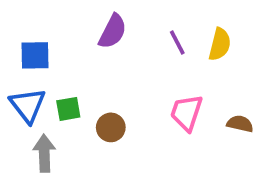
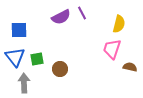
purple semicircle: (113, 31) -> (61, 17), turned 36
purple line: (177, 42) -> (82, 13), moved
pink trapezoid: (186, 113) -> (112, 49), moved

